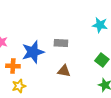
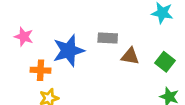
brown triangle: (64, 71) -> (130, 56), moved

